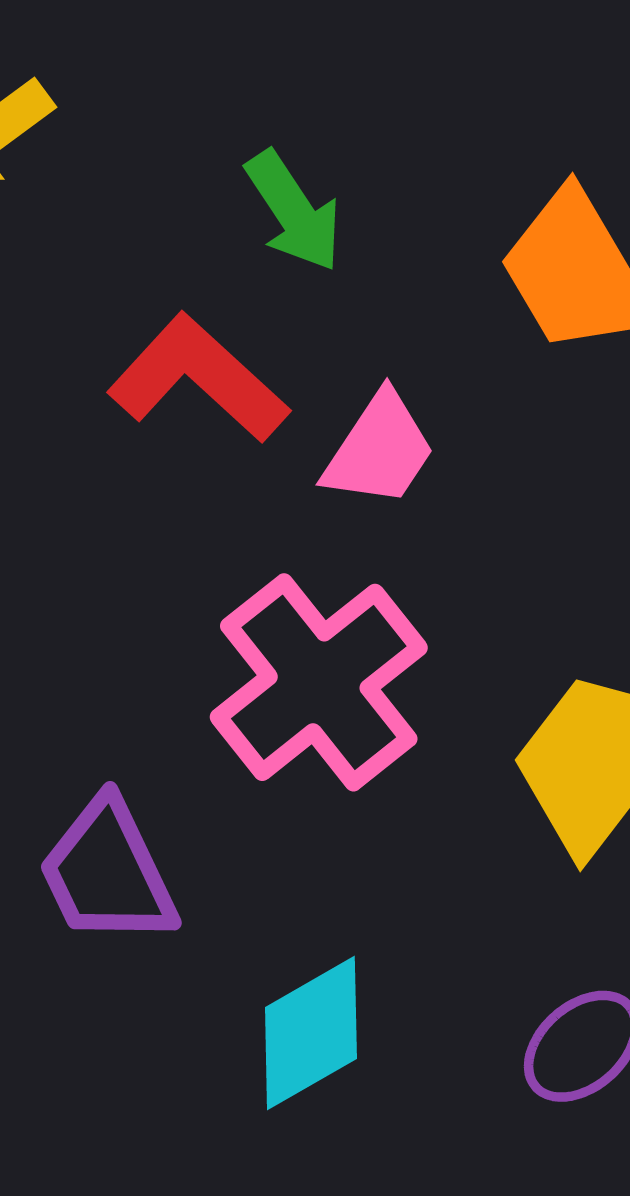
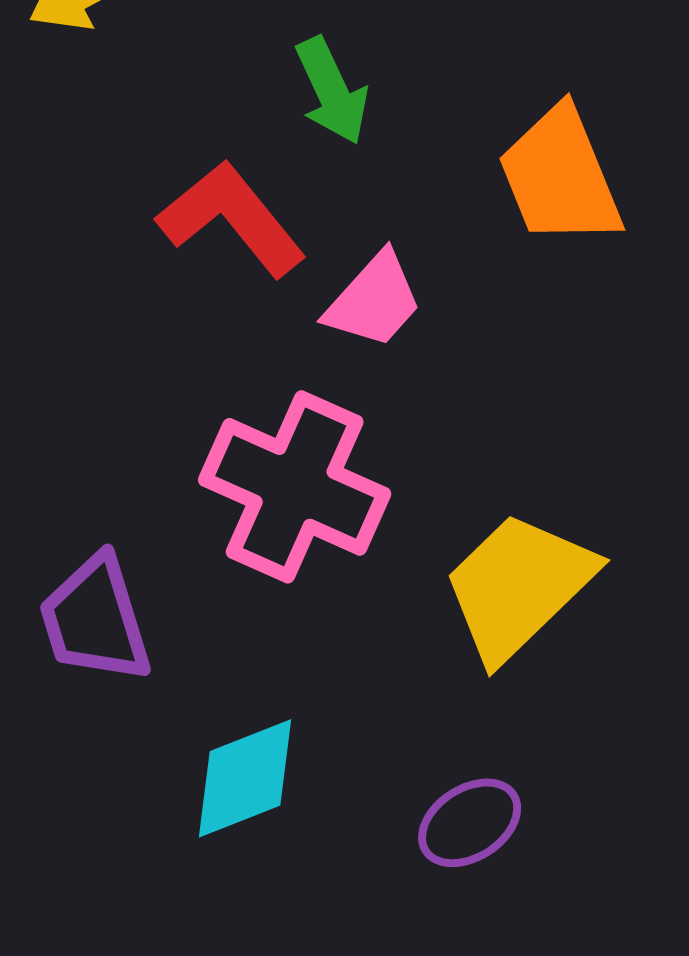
pink cross: (319, 682) -> (295, 487), turned -36

